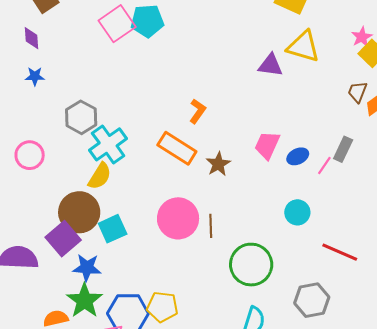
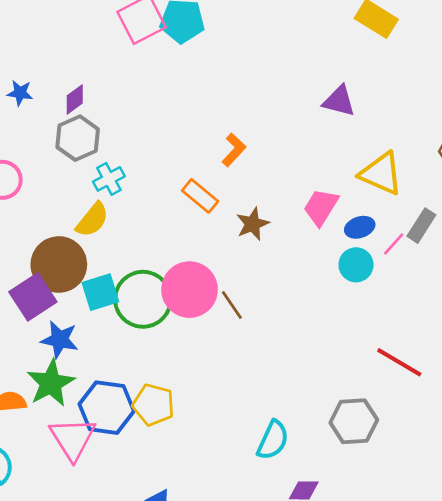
purple diamond: (31, 38) -> (75, 99), moved, turned 50
yellow triangle: (303, 47) -> (381, 174), moved
blue star: (35, 76) -> (20, 93), moved
cyan cross: (108, 144) -> (109, 179), size x0.6
orange rectangle: (177, 148) -> (200, 196), size x0.7
cyan circle: (297, 212) -> (356, 265), moved
brown line: (211, 226) -> (232, 305), turned -40
green circle: (251, 265) -> (143, 299), moved

